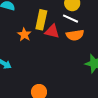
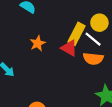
yellow rectangle: (41, 20) -> (76, 34), moved

